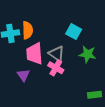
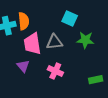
gray triangle: (56, 54) -> (54, 42), turned -36
pink cross: (56, 68) -> (55, 71), moved

